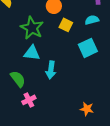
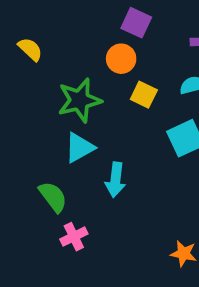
green star: (32, 28) -> (79, 100), turned 30
cyan triangle: (32, 53) -> (79, 148), turned -36

